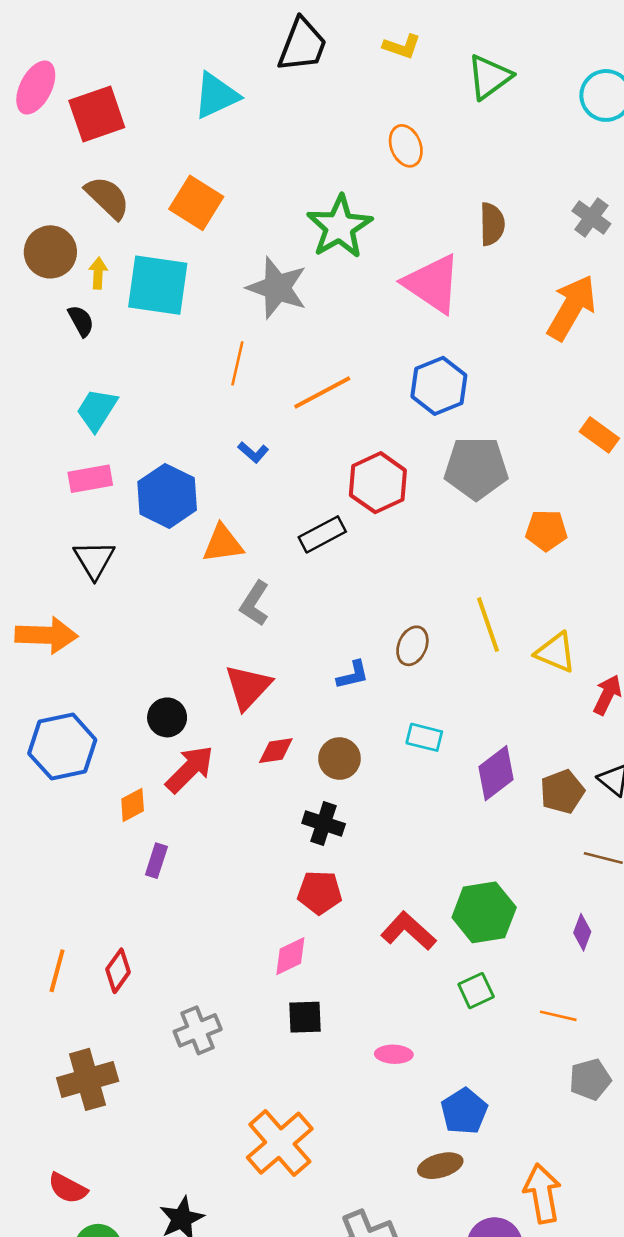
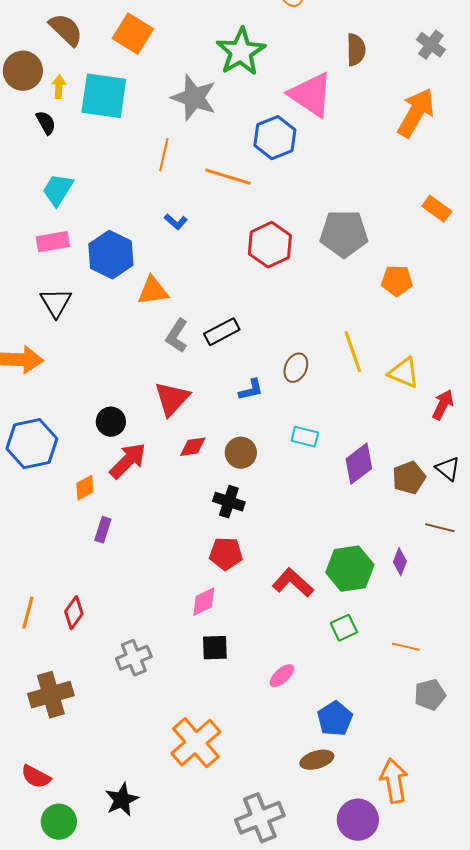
blue hexagon: (439, 386) -> (275, 138), moved
orange line: (322, 393) -> (228, 177), turned 45
black rectangle: (322, 534) -> (222, 332), moved
purple diamond: (582, 932) -> (400, 562), moved
pink ellipse: (394, 1054) -> (282, 676), turned -44

